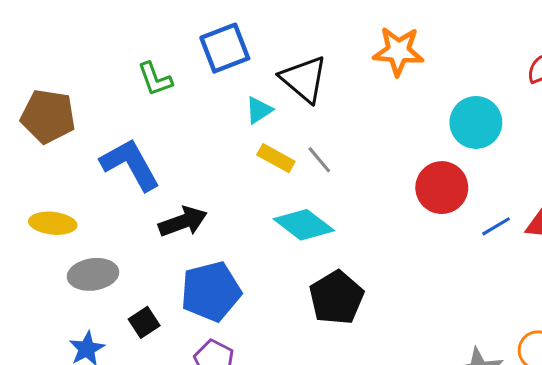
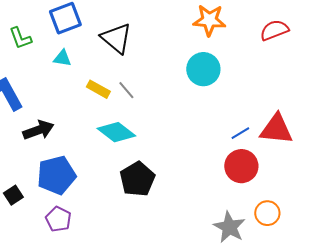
orange star: (398, 51) -> (209, 20), moved
cyan triangle: (259, 110) -> (62, 58), moved, turned 42
cyan circle: (476, 122) -> (203, 69), moved
red circle: (442, 188) -> (241, 166), moved

